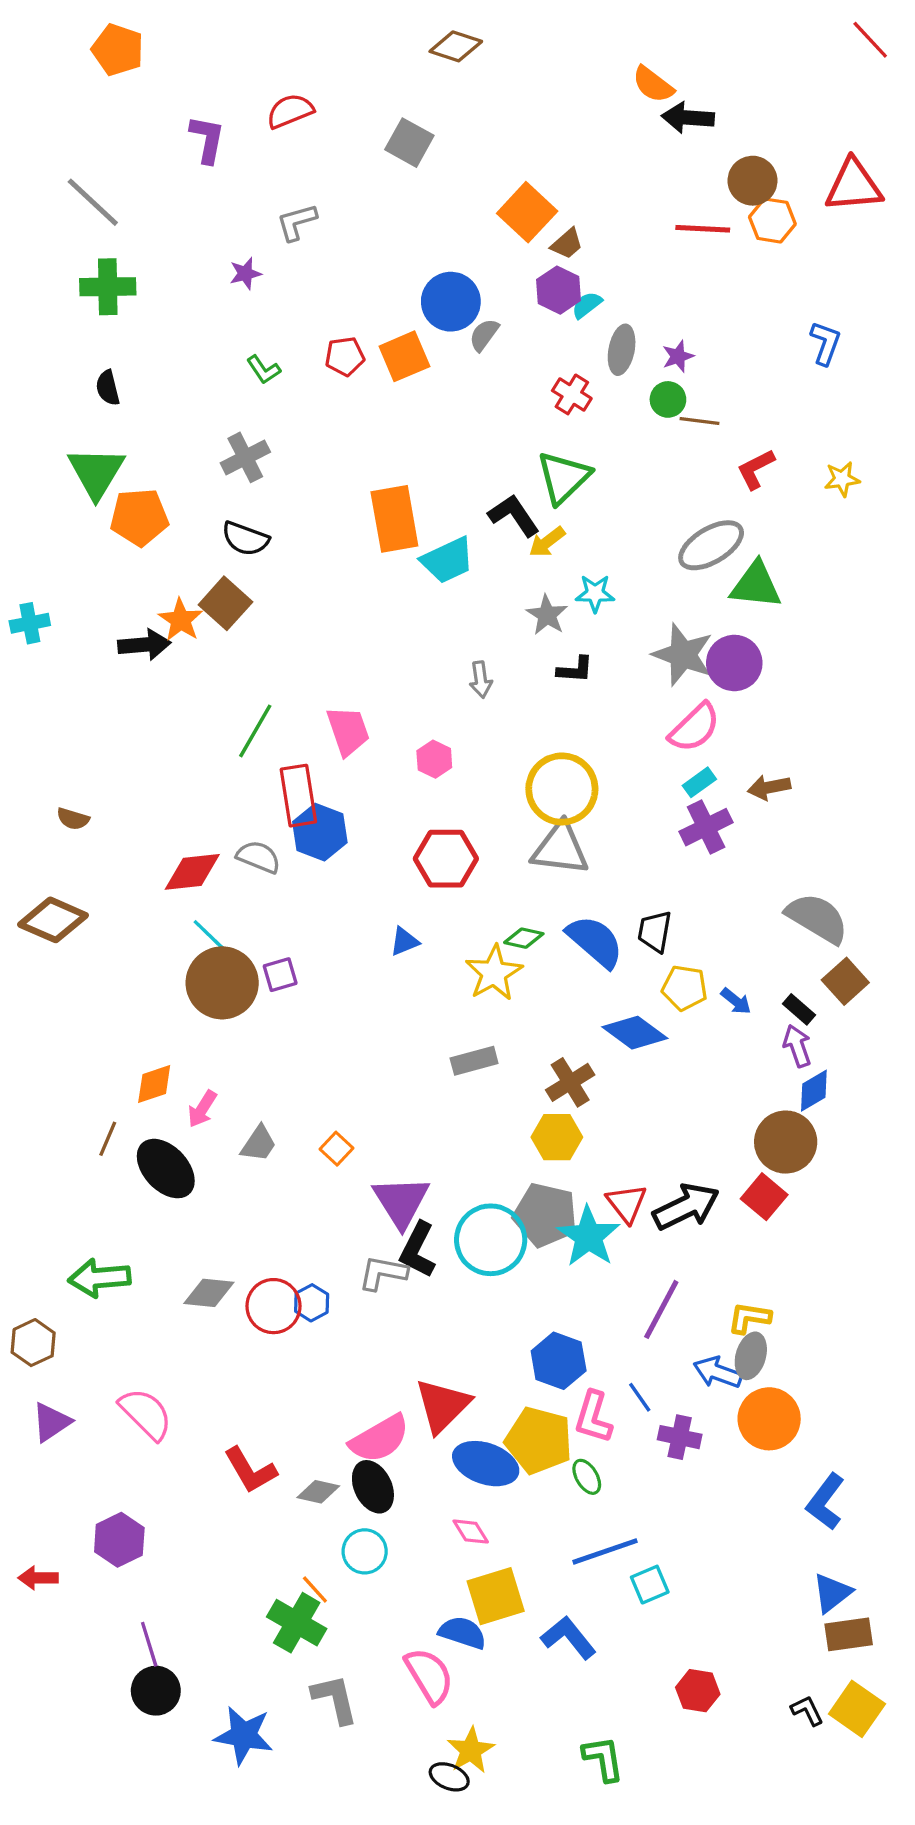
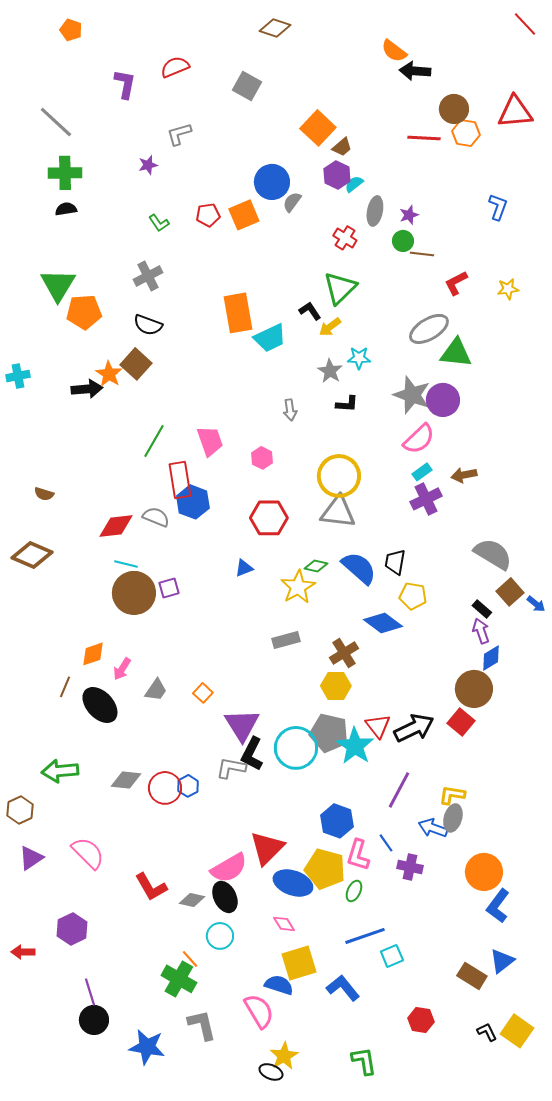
orange pentagon: (118, 50) -> (71, 30), size x0.7
black semicircle: (108, 388) -> (66, 209), moved, turned 95
black L-shape: (514, 515) -> (310, 311), size x0.7
cyan line: (209, 935) -> (126, 564), turned -30
blue arrow: (736, 1001) -> (536, 604), moved
orange circle: (769, 1419) -> (484, 872), moved
green ellipse: (587, 1477) -> (354, 891), turned 55
brown rectangle: (849, 1634) -> (472, 976), moved, turned 40

